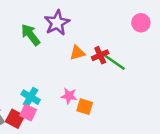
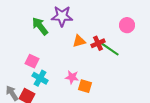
purple star: (57, 23) -> (62, 16), turned 30
pink circle: (141, 23) -> (127, 25), moved
pink square: (28, 113) -> (32, 61), moved

